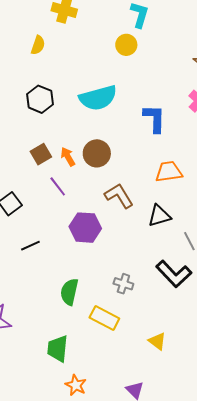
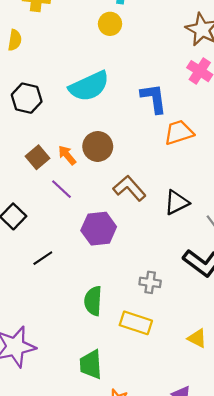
orange trapezoid: (169, 172) -> (179, 132), moved

